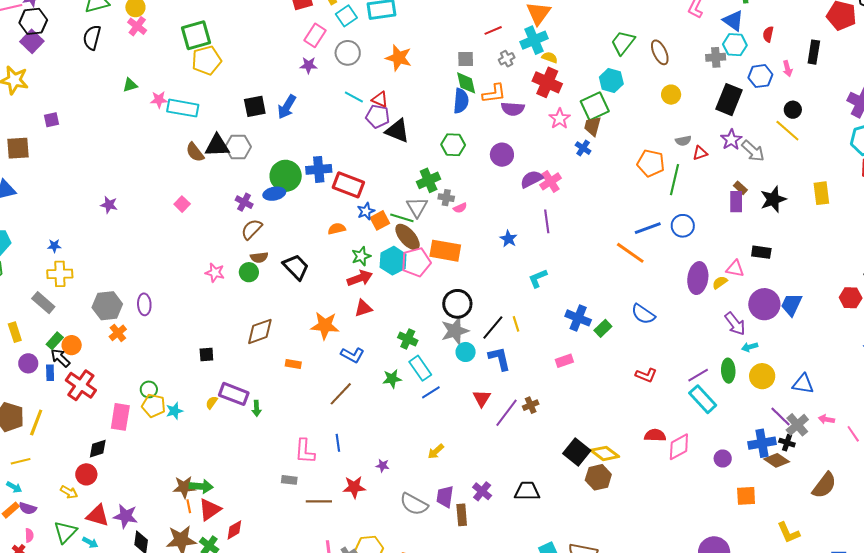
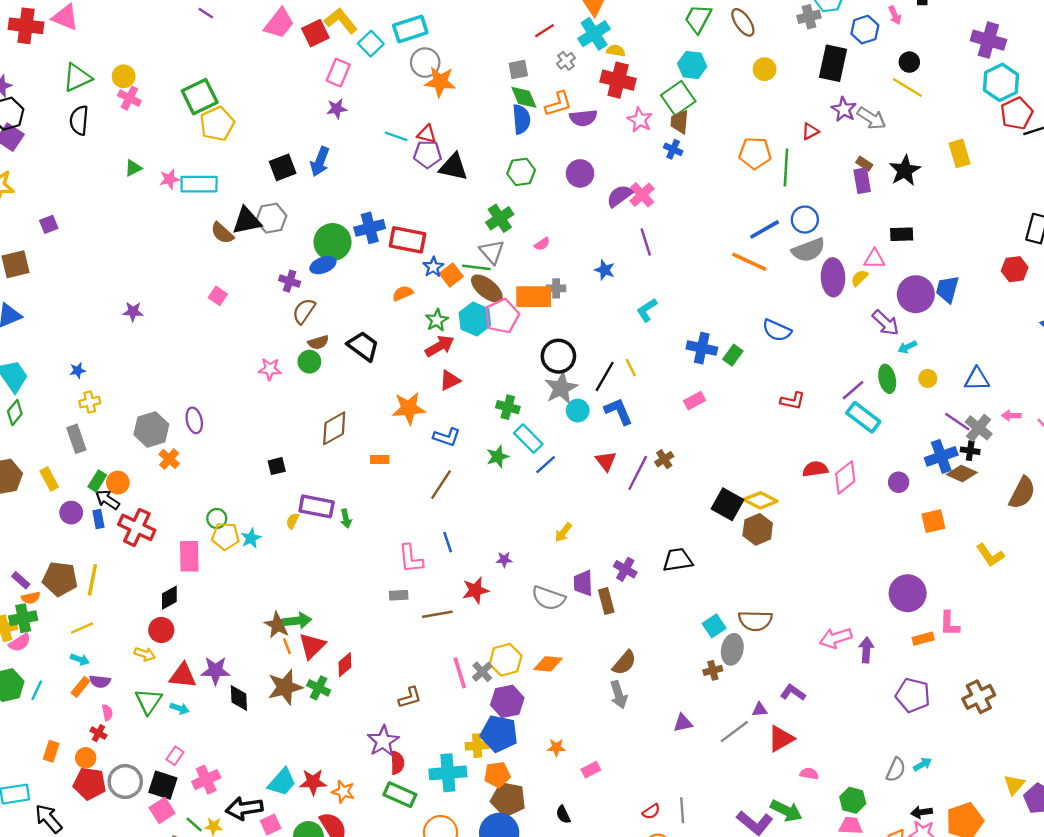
gray circle: (348, 53) -> (425, 63), moved
gray semicircle: (683, 141) -> (808, 250), moved, size x1.8
gray cross: (446, 198) -> (556, 288), moved
yellow cross: (60, 274) -> (90, 402), size x0.7
gray rectangle: (43, 303) -> (76, 439), turned 40
yellow circle: (762, 376) -> (928, 378), size x0.6
brown star: (184, 487) -> (278, 625), turned -30

